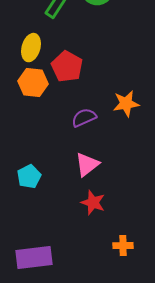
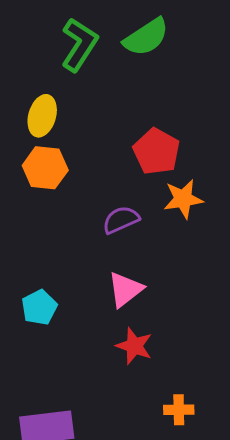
red pentagon: (67, 67) -> (157, 151), moved

